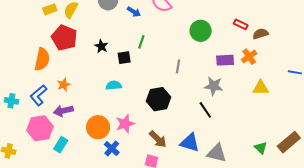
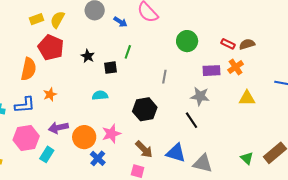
red rectangle: (241, 24) -> (228, 44), moved
blue L-shape: (39, 95) -> (25, 105), turned -145
purple arrow: (63, 111) -> (58, 128), moved

